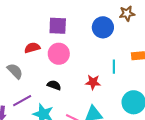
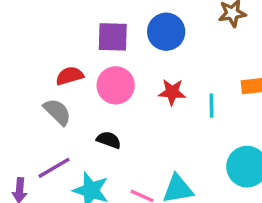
blue circle: (103, 27) -> (166, 32), moved
gray semicircle: (15, 71) -> (57, 112), moved
red star: (93, 82) -> (172, 92), moved

